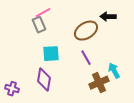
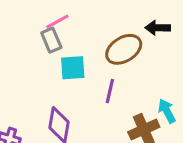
cyan square: (51, 54) -> (73, 68), moved
purple line: (86, 58) -> (110, 91), moved, turned 42

